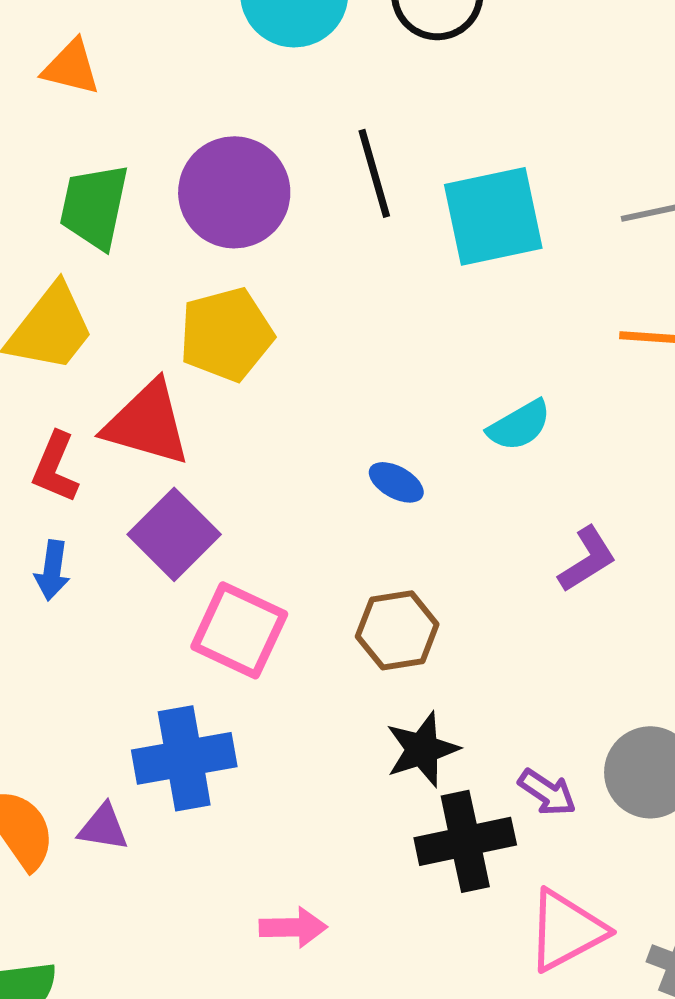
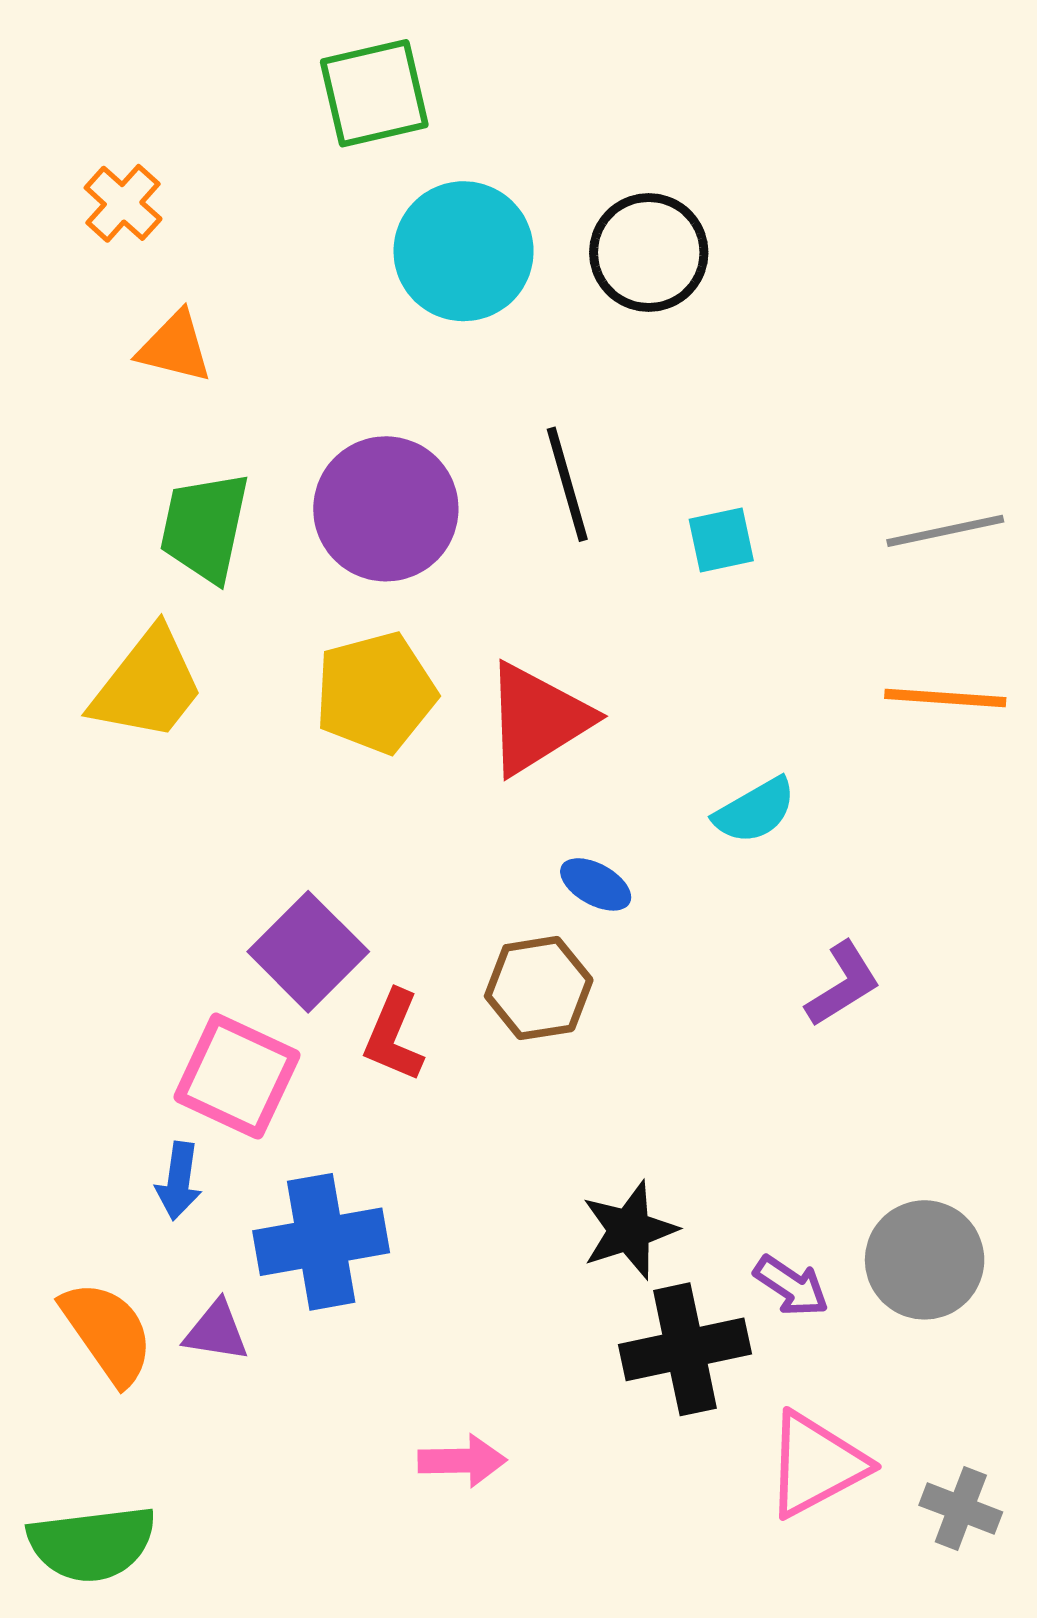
cyan square: (493, 216) -> (721, 540), size x0.5
red triangle: (147, 423) -> (537, 719), moved, turned -48
red L-shape: (55, 467) -> (394, 1036), moved
blue arrow: (52, 570) -> (179, 1181), moved
pink square: (239, 630) -> (237, 1076), moved
brown hexagon: (397, 630) -> (539, 988), moved

